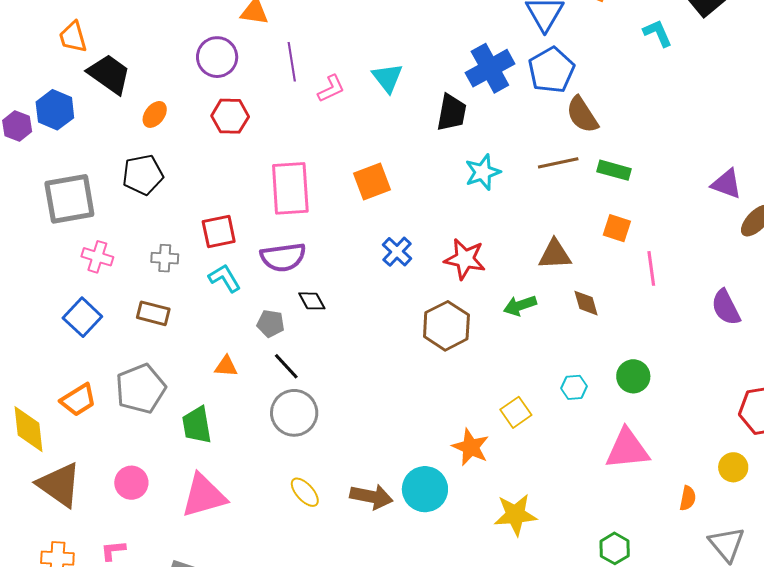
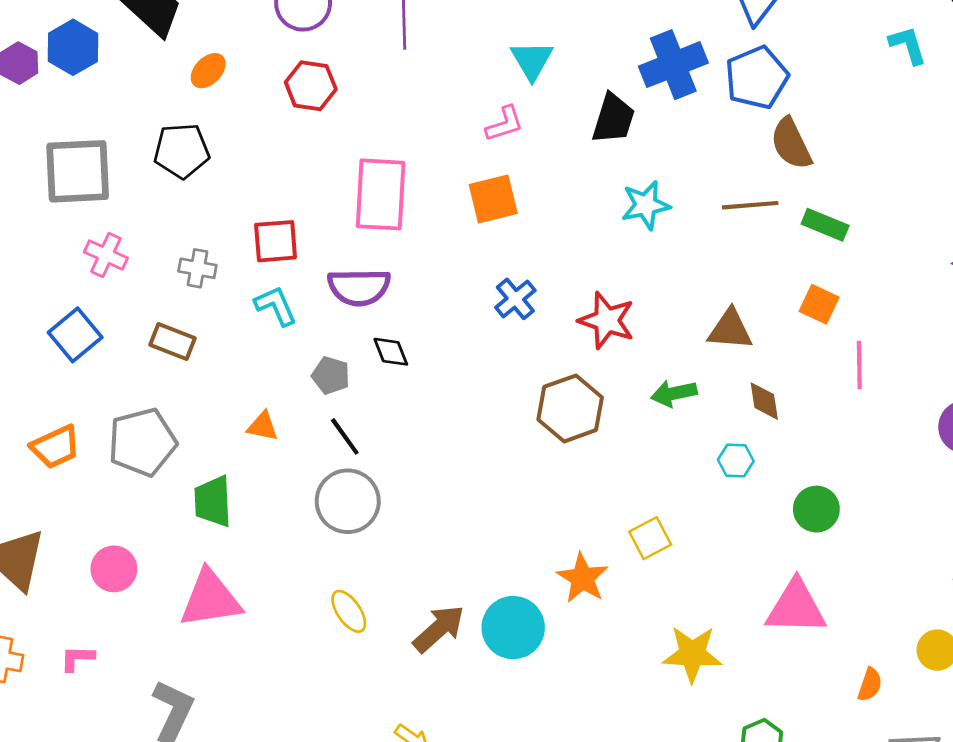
pink L-shape: (331, 89) -> (505, 124), moved
cyan hexagon: (574, 387) -> (736, 460), moved
brown arrow: (371, 497) -> (439, 629), turned -60
yellow star: (515, 515) -> (692, 654), moved

